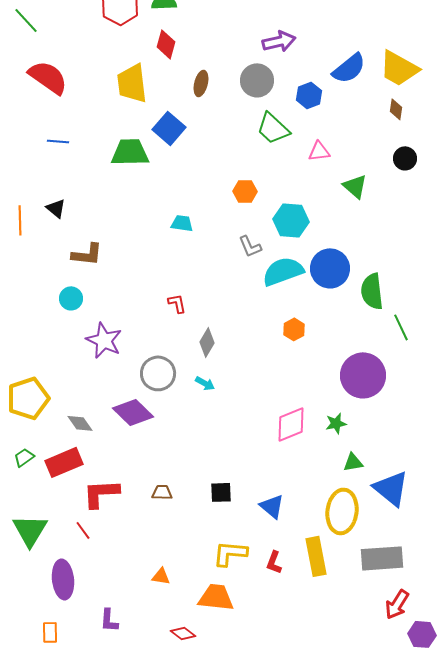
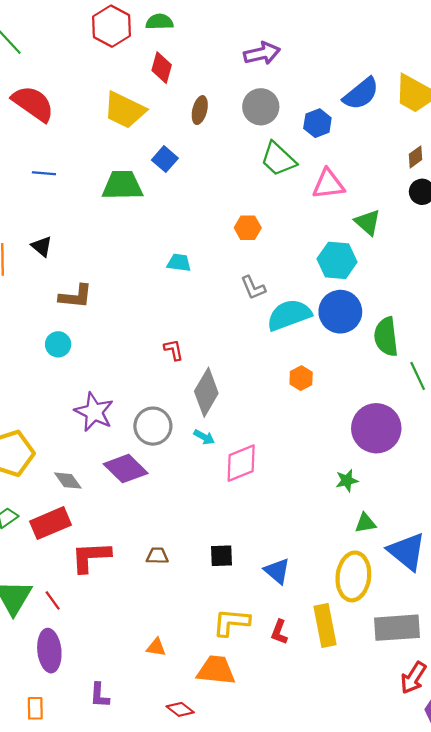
purple arrow: (279, 41) -> (262, 53), moved
yellow trapezoid: (132, 83) -> (125, 110), turned -57
brown diamond: (396, 109) -> (416, 157), moved, turned 45
blue square: (169, 128) -> (165, 159), size x0.7
pink triangle: (319, 151) -> (328, 184), size x1.4
cyan hexagon: (291, 220) -> (337, 260), moved
purple star: (104, 340) -> (94, 412), moved
gray diamond: (207, 342) -> (206, 392), size x1.5
pink diamond: (291, 424) -> (241, 463), moved
red line: (83, 530) -> (53, 600), moved

